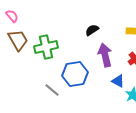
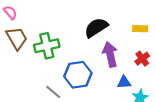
black semicircle: (92, 30) -> (96, 28), size x1.6
blue triangle: (118, 81) -> (124, 82), turned -32

